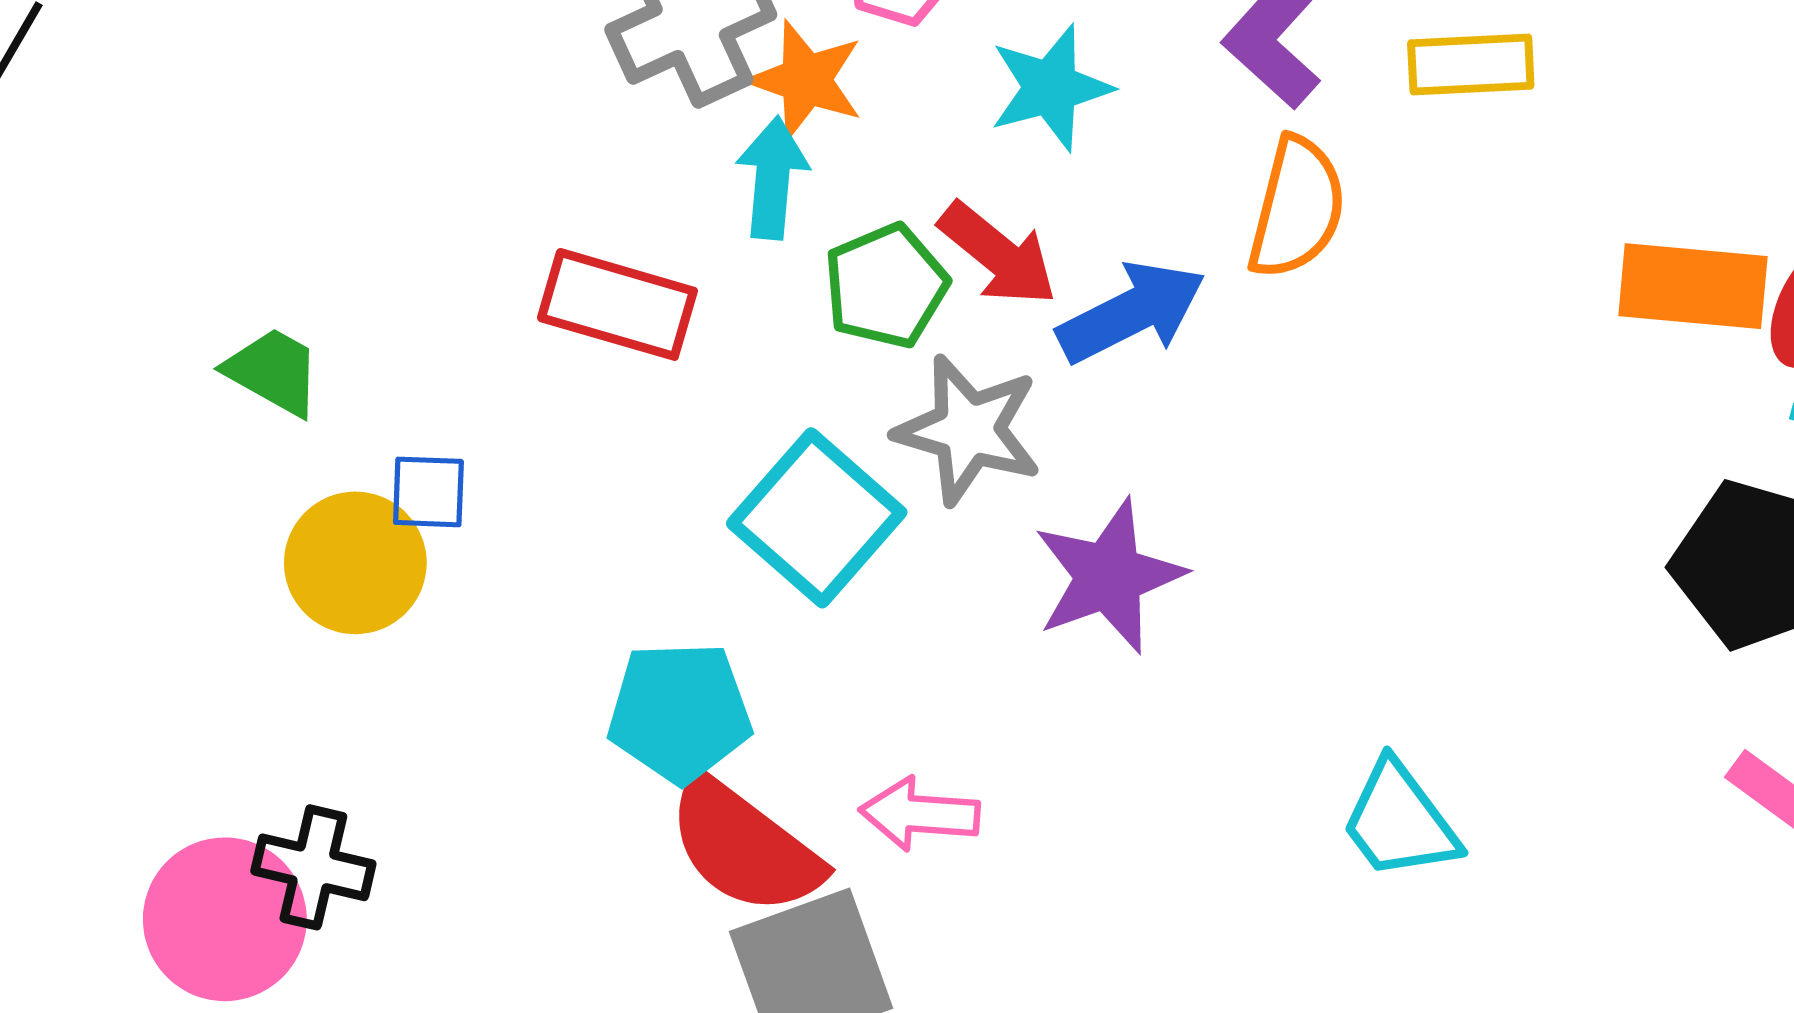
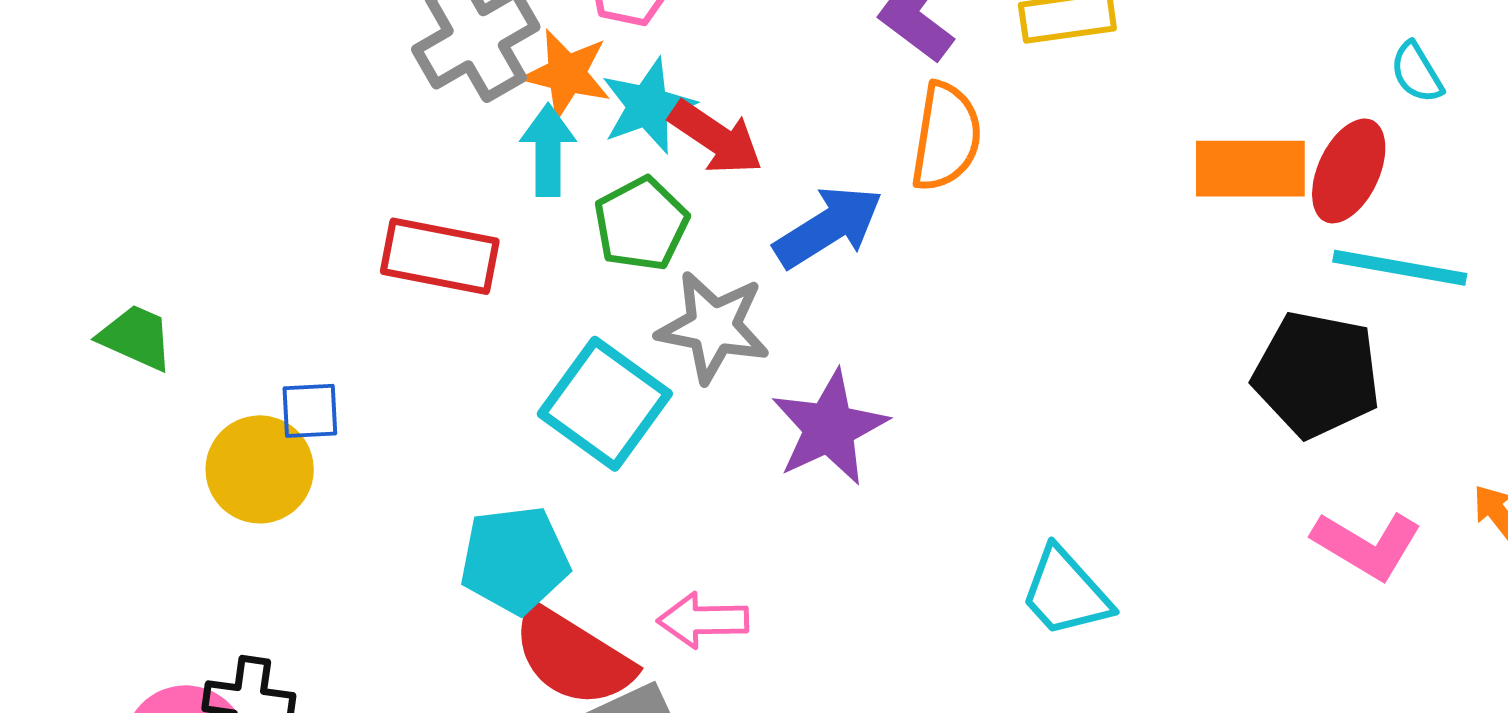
cyan star: (1051, 88) -> (648, 106), moved
red arrow: (998, 254) -> (716, 138), moved
green trapezoid: (273, 371) -> (136, 337), moved

